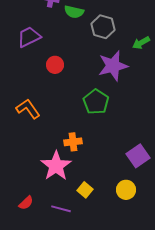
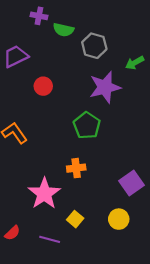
orange cross: (73, 142) -> (76, 168), moved

